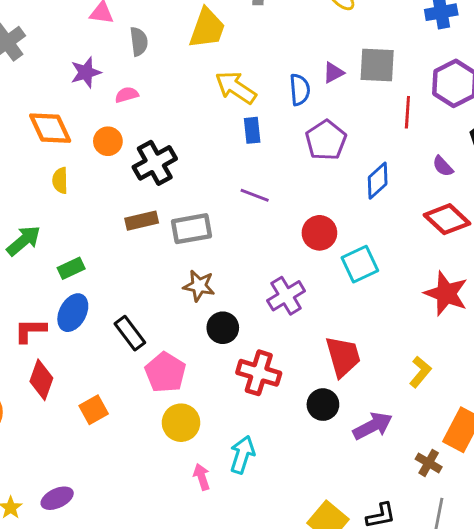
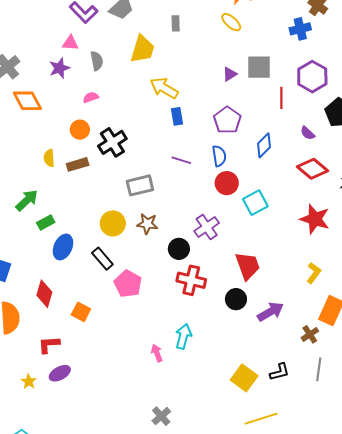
purple star: (86, 72) -> (59, 68), moved
blue semicircle: (300, 90) -> (219, 156), moved
orange diamond: (50, 128) -> (27, 101), moved
brown rectangle: (142, 221) -> (78, 164), moved
green rectangle: (71, 268) -> (46, 223), moved
black circle: (223, 328) -> (179, 249), moved
red L-shape: (30, 331) -> (49, 345), moved
yellow L-shape: (420, 372) -> (314, 273), moved
orange square: (94, 410) -> (81, 312), turned -30
yellow circle: (181, 423) -> (113, 223), moved
brown cross: (429, 463) -> (310, 334), turned 30

